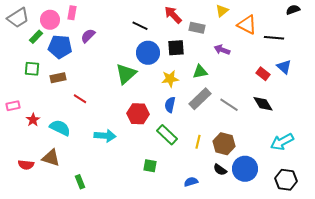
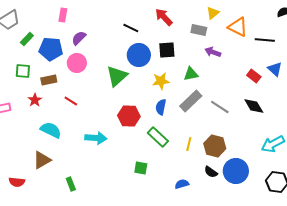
pink circle: (50, 20) -> (77, 63), moved
gray rectangle: (197, 28) -> (199, 30), moved
red star: (33, 120) -> (35, 100), moved
brown triangle: (51, 158) -> (42, 160), turned -48
red semicircle: (26, 165) -> (17, 182), moved

